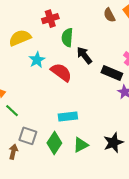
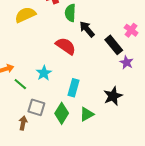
cyan star: (37, 60) -> (44, 73), moved
black rectangle: (112, 73) -> (114, 45), turned 30
cyan rectangle: (68, 117) -> (74, 88), turned -66
black star: (113, 143) -> (113, 96), moved

